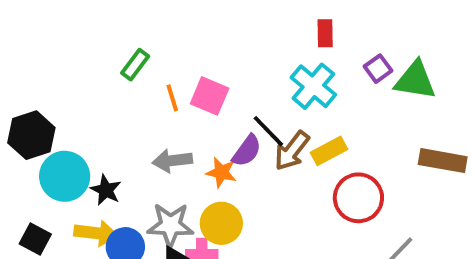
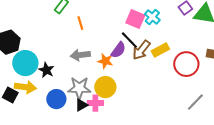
cyan cross: (313, 86) -> (152, 17), size x0.7
pink square: (210, 96) -> (135, 19), moved
red circle: (358, 198) -> (186, 64), moved
yellow arrow: (96, 233) -> (25, 87), moved

